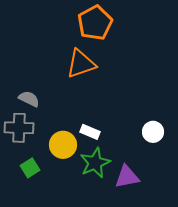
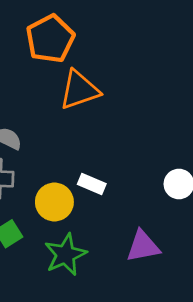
orange pentagon: (95, 23) -> (50, 39), moved
green star: (95, 163) -> (65, 255), moved

